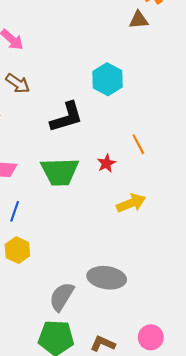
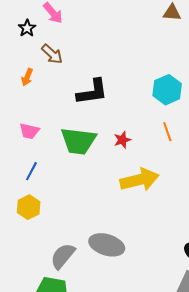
cyan hexagon: (108, 79) -> (167, 90), moved
orange line: (138, 144) -> (167, 132), moved
yellow arrow: (131, 203) -> (139, 180), size x1.4

